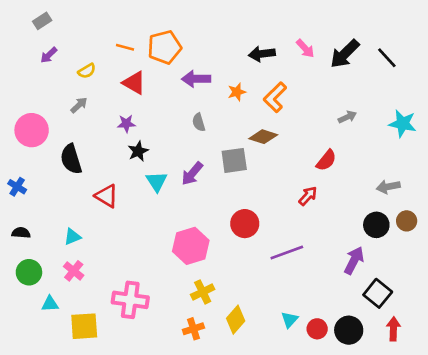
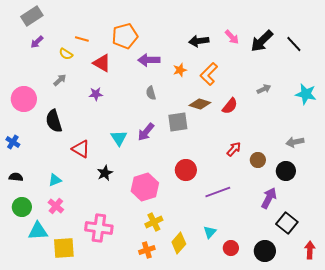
gray rectangle: (42, 21) -> (32, 16), size x1.5
orange line: (125, 47) -> (82, 39), moved
yellow semicircle: (87, 71) -> (66, 54), turned 64
black star: (138, 151) -> (105, 173), moved
red semicircle: (326, 160) -> (230, 106), moved
brown circle: (407, 221) -> (258, 160), moved
cyan triangle: (50, 304) -> (38, 231), size x1.5
cyan triangle: (289, 320) -> (210, 232), moved
red circle: (317, 329) -> (231, 248), moved
red arrow: (393, 329) -> (310, 250), moved

